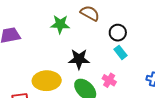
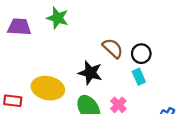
brown semicircle: (90, 13) -> (113, 48), moved
green star: (60, 24) -> (58, 18), moved

